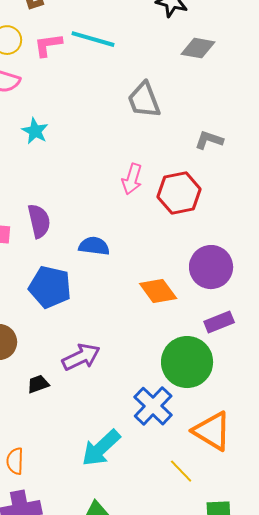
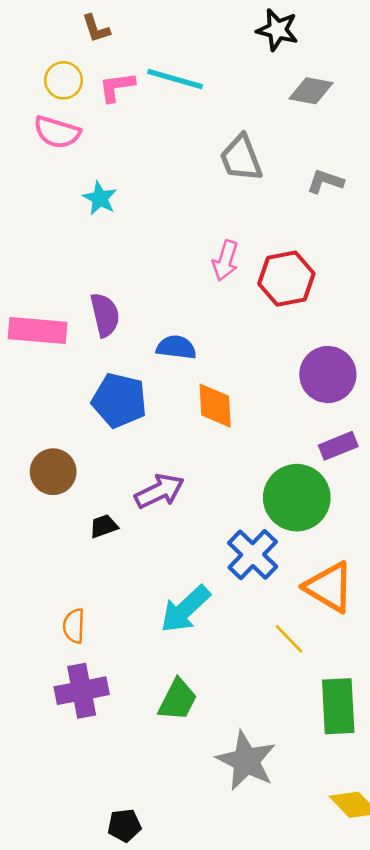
gray L-shape: (209, 140) -> (325, 181), moved
orange diamond: (158, 291) -> (215, 406), moved, turned 33

